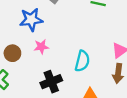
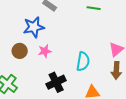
brown circle: (12, 53) -> (20, 51), moved

